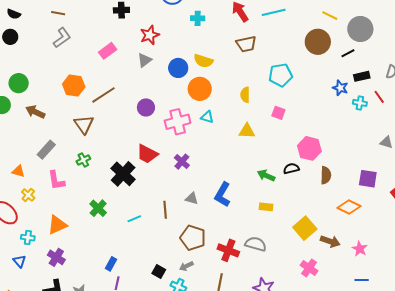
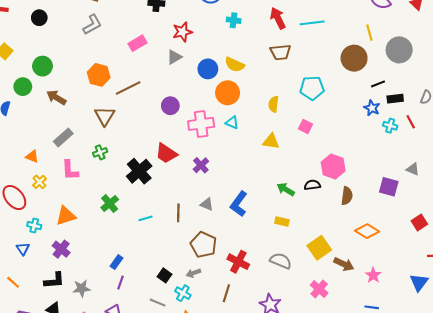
yellow line: (330, 16) -> (369, 33), turned 42
black line: (348, 53) -> (378, 84), moved
purple square: (368, 179) -> (389, 187), moved
gray semicircle: (256, 244) -> (281, 261), moved

